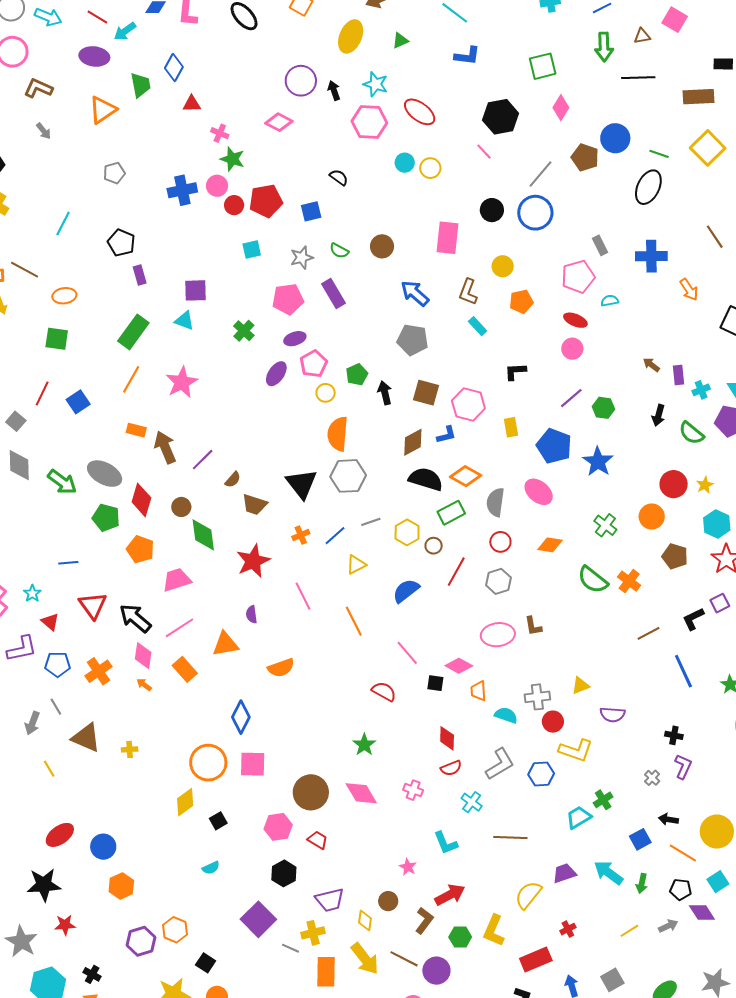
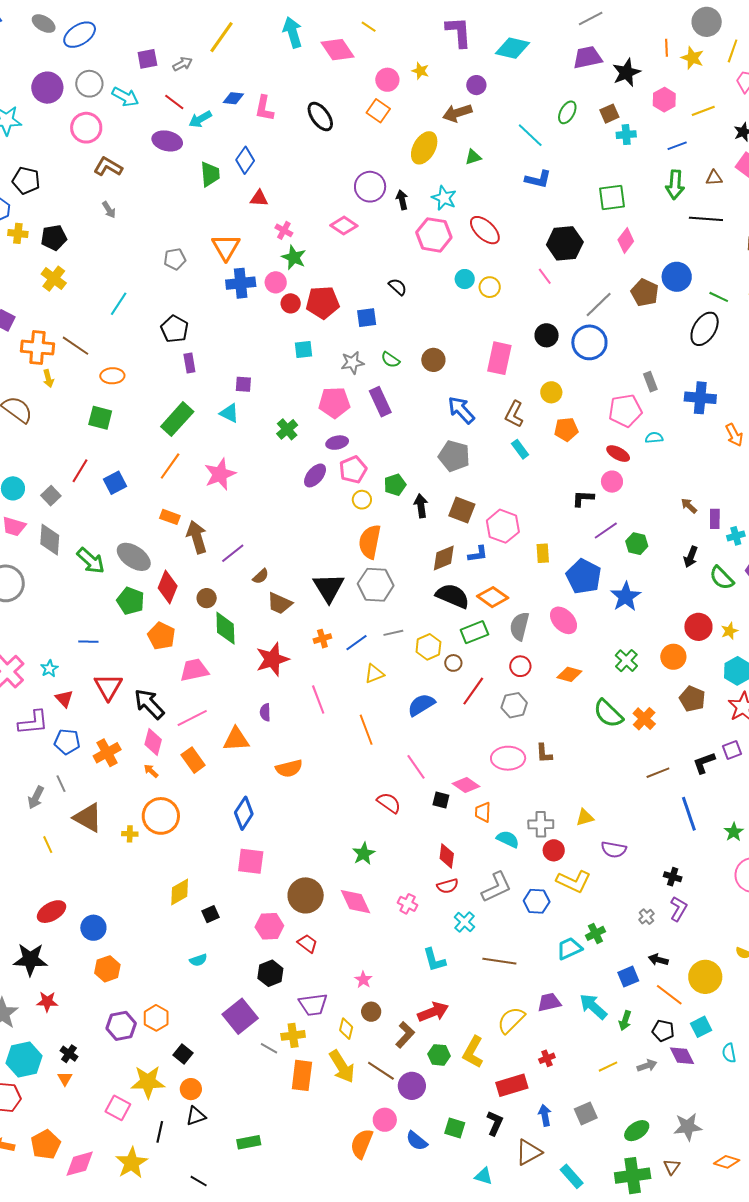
orange triangle: (103, 110) -> (226, 247), moved, turned -32
purple square: (196, 290) -> (243, 384), size x0.7
black L-shape: (515, 372) -> (583, 498), moved
orange circle: (208, 763) -> (161, 816), moved
pink star: (408, 867) -> (363, 980), moved

